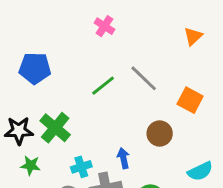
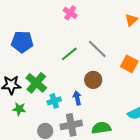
brown circle: (160, 133) -> (93, 80), moved
blue arrow: (123, 158) -> (77, 98), moved
cyan cross: (81, 167) -> (54, 101), moved

